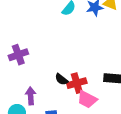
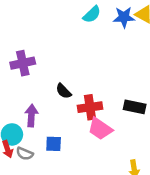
black semicircle: (61, 79) -> (64, 91), moved

